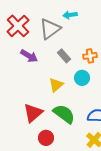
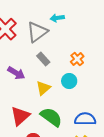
purple arrow: (29, 56) -> (16, 73), moved
gray rectangle: (64, 56) -> (43, 59), moved
orange cross: (90, 56) -> (77, 59), turned -32

